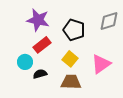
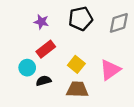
purple star: (38, 20) -> (41, 22), size x0.6
black pentagon: (74, 30) -> (81, 19), moved, turned -30

